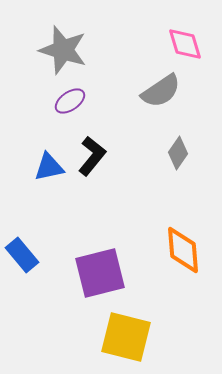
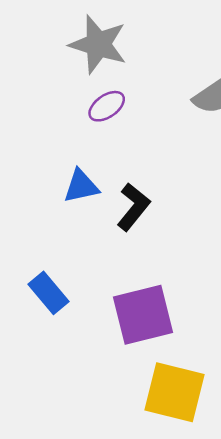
black L-shape: (92, 156) -> (133, 207), moved

